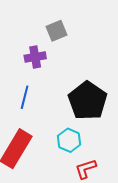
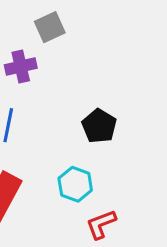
black pentagon: (88, 101) -> (99, 126), size x0.6

